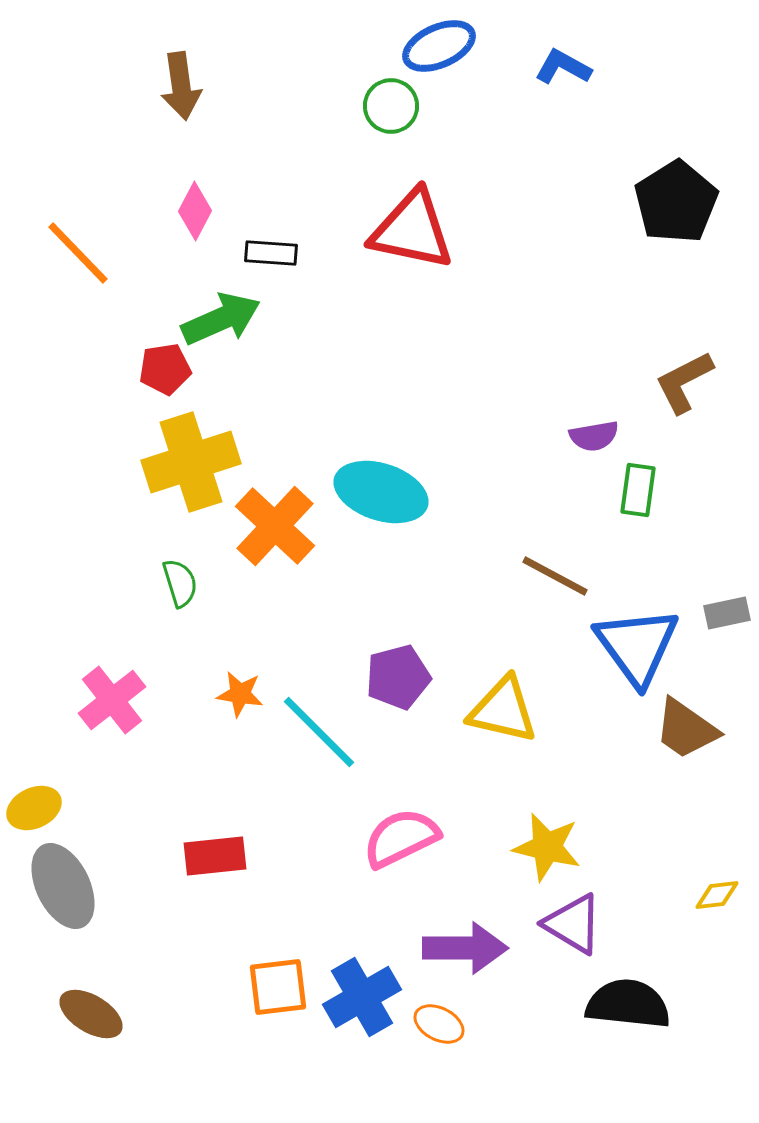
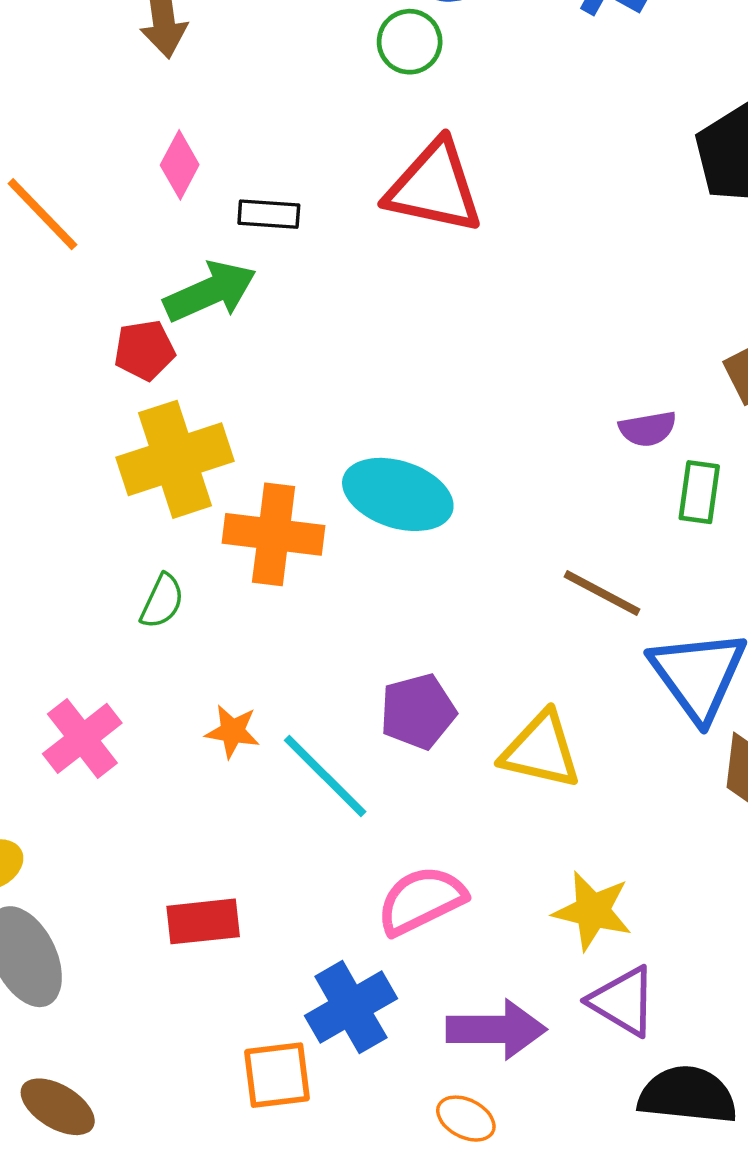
orange cross: (275, 526) -> (274, 534), turned -36
green semicircle: (180, 583) -> (162, 601), turned 42
blue cross: (362, 997) -> (351, 1007), moved

